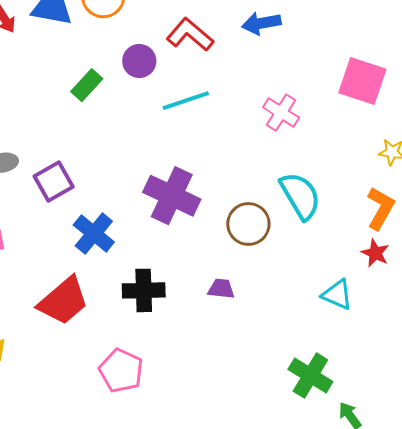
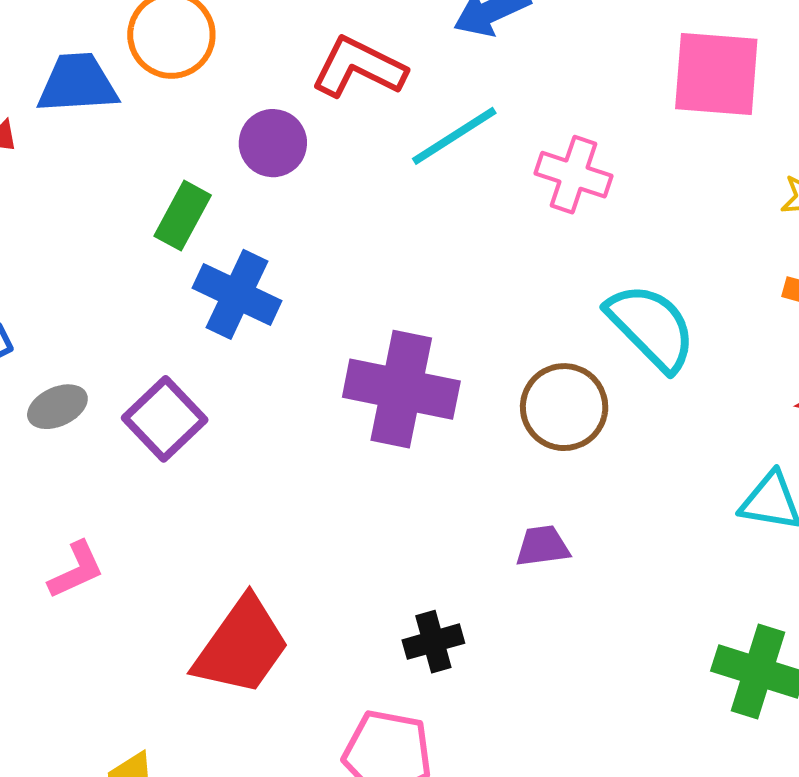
cyan line: (186, 101) -> (454, 136), moved
blue cross: (94, 233) -> (237, 294), moved
black cross: (144, 290) -> (433, 642), moved, size x0.7

